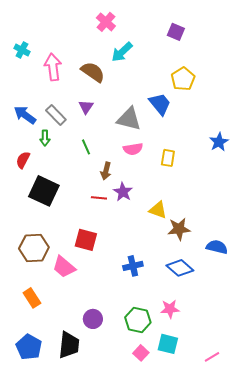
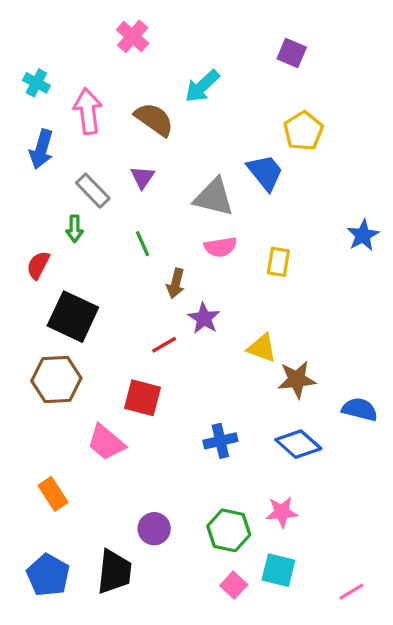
pink cross: (106, 22) -> (133, 36), moved
blue arrow: (25, 115) -> (41, 149), moved, turned -110
red line: (99, 198) -> (164, 345), moved, turned -35
brown hexagon: (34, 248) -> (56, 380), moved

